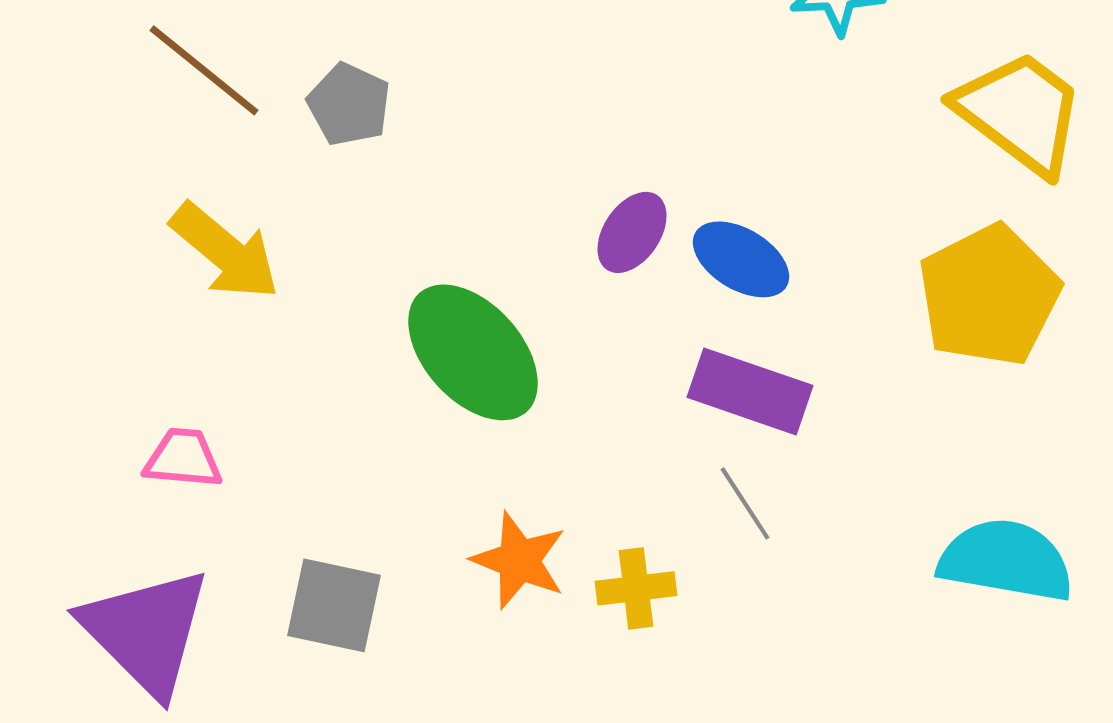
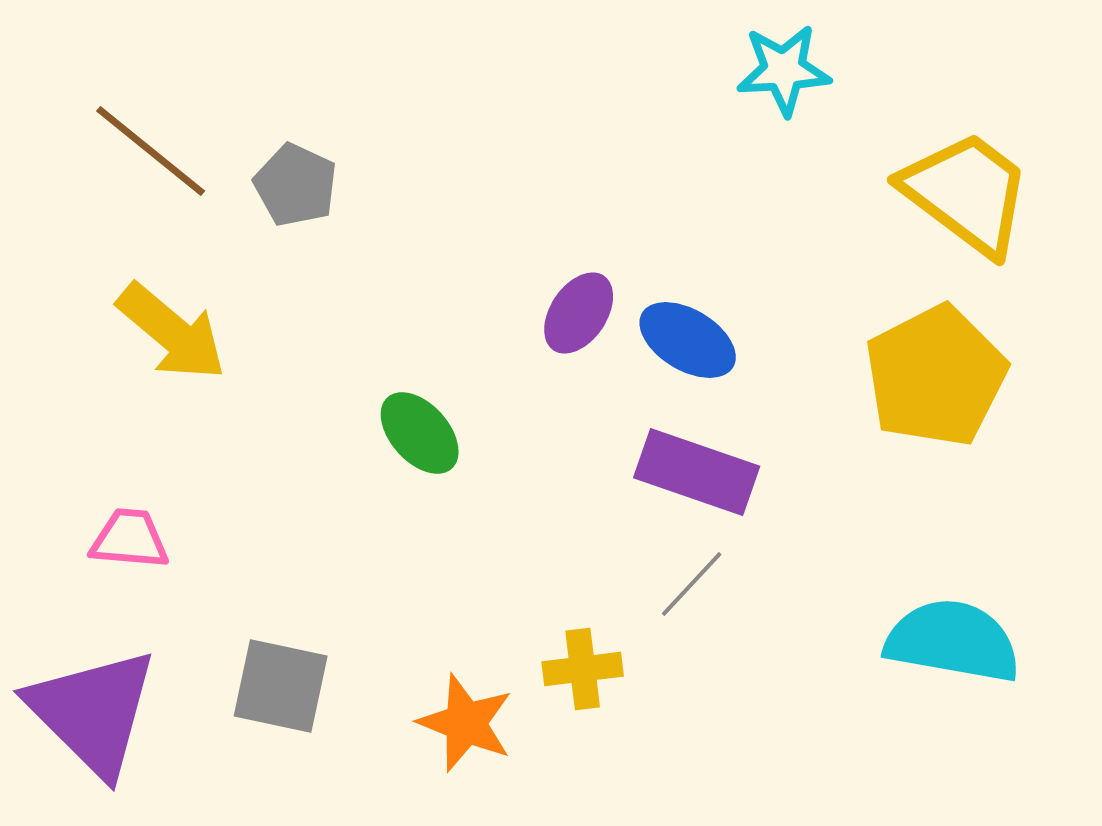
green ellipse: (473, 352) -> (420, 433), size x0.6
gray line: (745, 503) -> (692, 584), turned 76
orange star: (519, 560) -> (466, 723), moved

